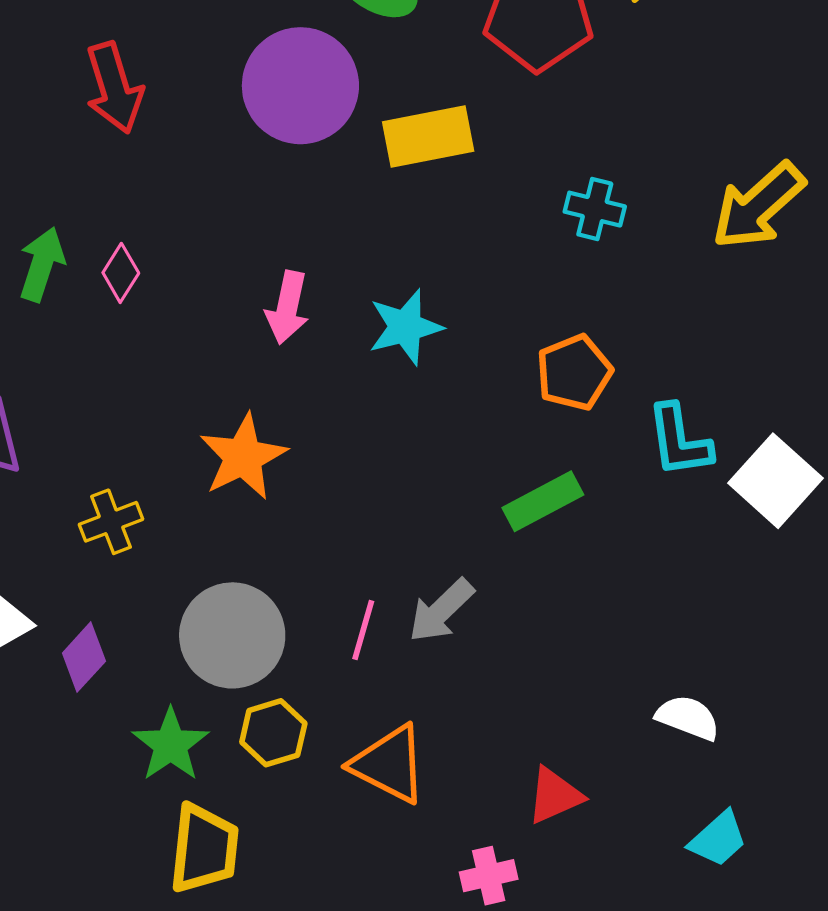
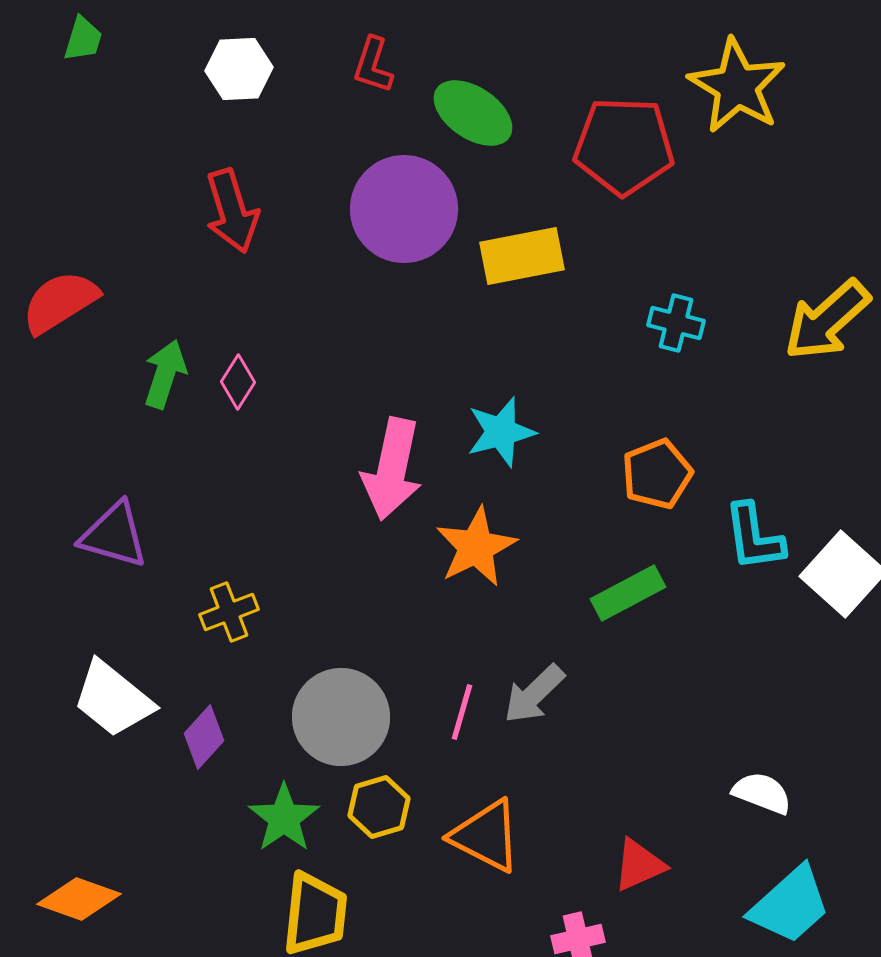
pink arrow: (287, 308) -> (392, 469), moved, size x1.5
orange star: (243, 457) -> (476, 547), moved
cyan trapezoid: (718, 839) -> (790, 905), size x1.5

